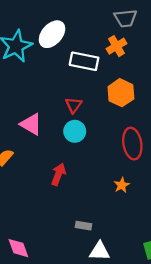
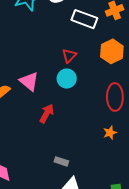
pink triangle: (31, 124) -> (29, 81), moved
orange star: (122, 185) -> (110, 133), moved

